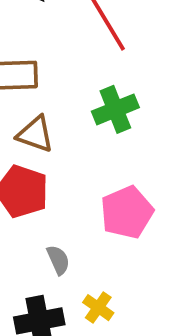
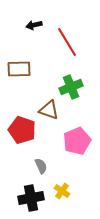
brown triangle: (35, 134) -> (49, 110), moved

